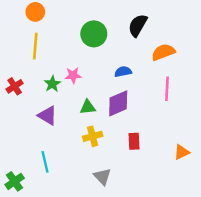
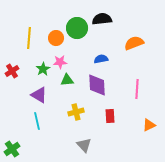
orange circle: (35, 12) -> (56, 38), moved
black semicircle: (138, 25) -> (102, 19), moved, turned 54
pink line: (167, 89) -> (137, 89), moved
purple diamond: (118, 103) -> (97, 85), turned -70
green triangle: (88, 107) -> (67, 80), moved
cyan line: (45, 162) -> (37, 121), moved

